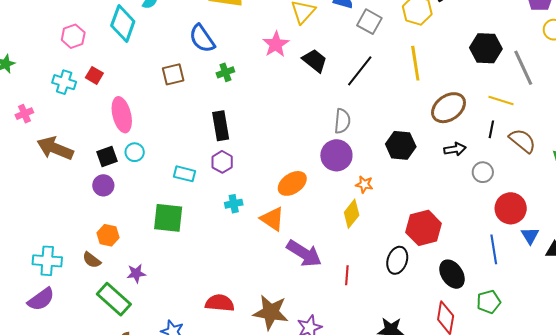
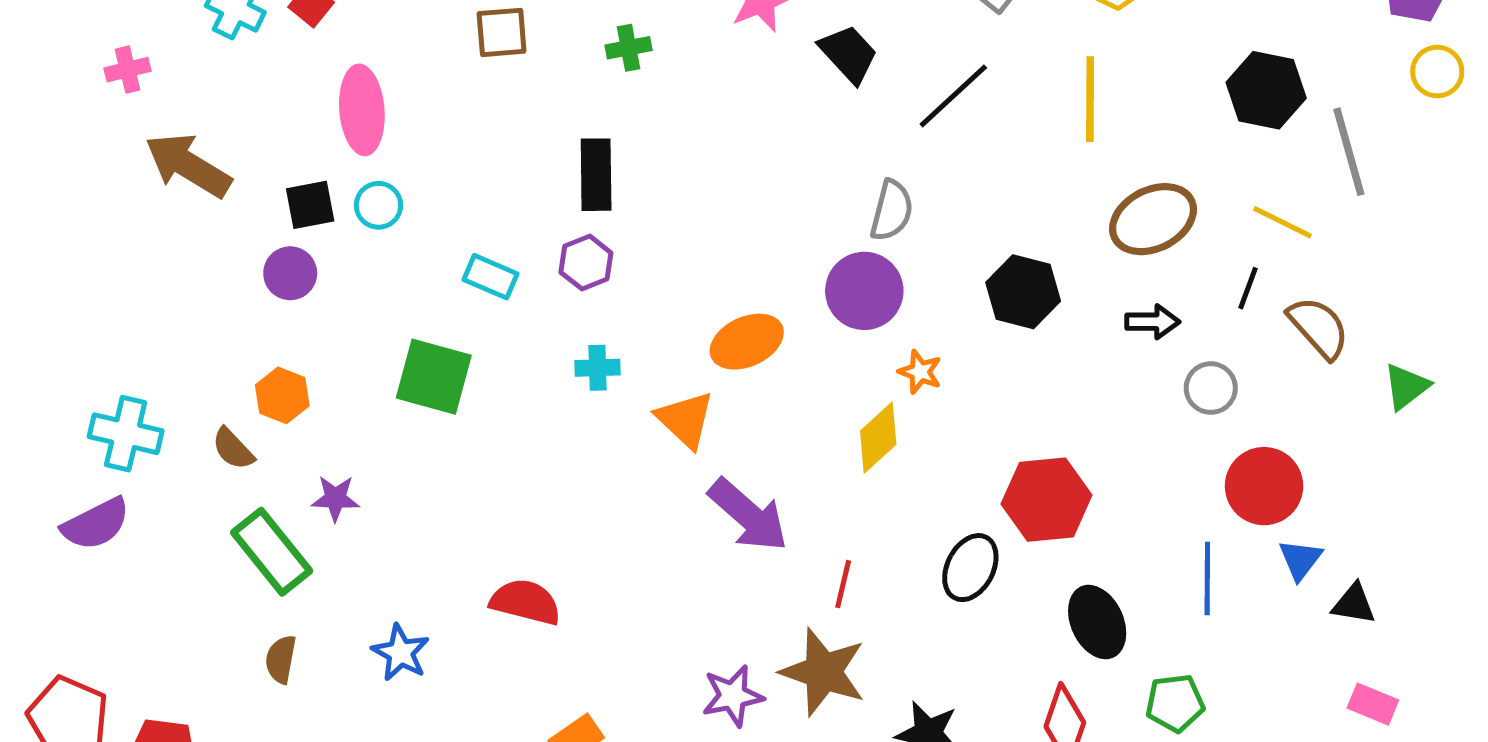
brown star: (271, 312) -> (823, 672), moved

